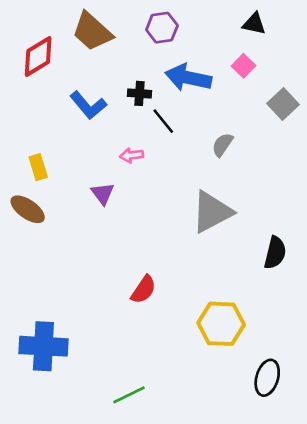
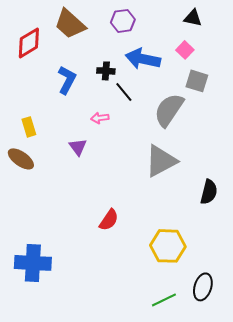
gray square: (283, 104) -> (197, 81), moved, turned -30
blue L-shape: (88, 105) -> (67, 80), turned -112
gray semicircle: (222, 145) -> (169, 110), size x1.8
green line: (129, 395) -> (164, 300), moved

